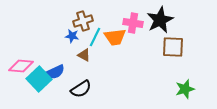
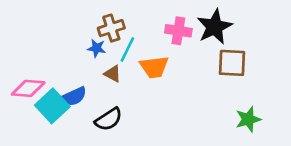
orange trapezoid: (115, 37) -> (154, 67), moved

